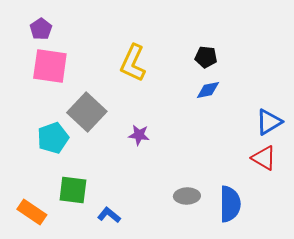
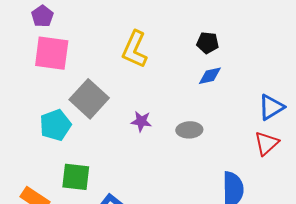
red triangle: (264, 158) -> (266, 143), turned 48
gray ellipse: (187, 196) -> (189, 130), moved

